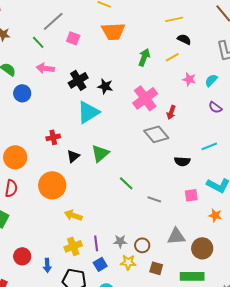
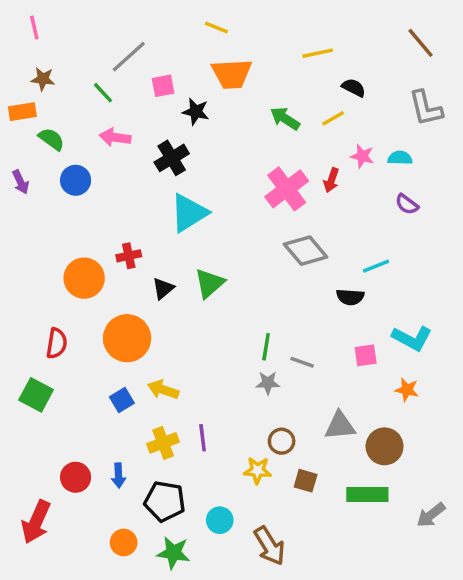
yellow line: (174, 19) -> (318, 53), moved
pink square: (73, 38) -> (163, 86), turned -32
green arrow: (144, 57) -> (285, 118), turned -78
cyan semicircle: (211, 80) -> (400, 158), turned 48
black star: (105, 86) -> (196, 112), moved
red arrow: (171, 112) -> (331, 180), moved
cyan line: (209, 146) -> (376, 266), moved
orange circle: (15, 157) -> (84, 278), moved
green line: (126, 183) -> (266, 347), moved, turned 56
gray star: (120, 241) -> (268, 383), moved
red circle: (22, 256) -> (76, 477), moved
blue square: (100, 264) -> (122, 400), moved

